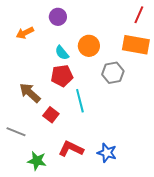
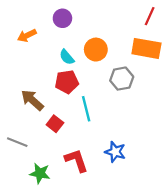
red L-shape: (71, 149) -> (76, 160), turned 45
blue star: (107, 153) -> (115, 152), moved

